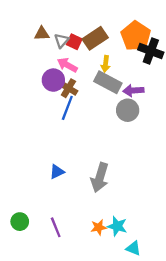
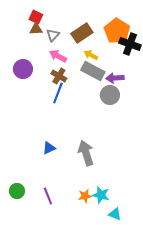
red square: (74, 42) -> (36, 17), moved
yellow arrow: (106, 64) -> (91, 55), turned 112
purple circle: (53, 80) -> (23, 69), moved
gray arrow: (100, 177) -> (86, 153), turned 145

